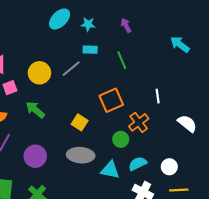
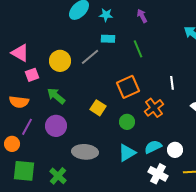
green circle: (121, 139) -> (127, 122), moved
gray ellipse: (81, 155) -> (85, 152), moved
purple circle: (35, 156) -> (56, 126), moved
white circle: (169, 167) -> (175, 150), moved
cyan triangle: (110, 170) -> (127, 153), turned -42

